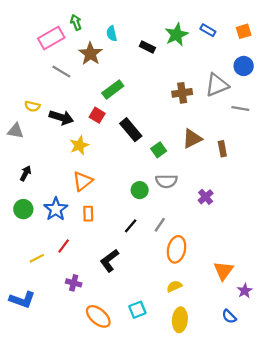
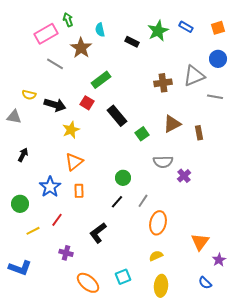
gray semicircle: (166, 181) -> (163, 162), moved
green circle: (140, 190) -> (123, 178), moved
green circle: (23, 209) -> (20, 204), moved

